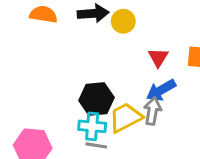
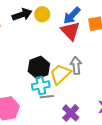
red triangle: (158, 57) -> (70, 31), size x1.5
blue arrow: (161, 90) -> (72, 15), moved

